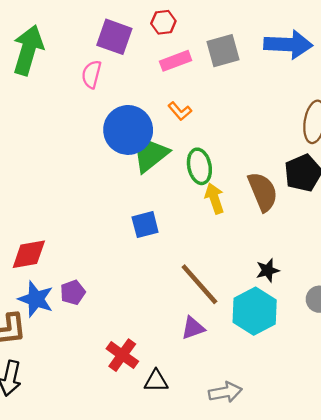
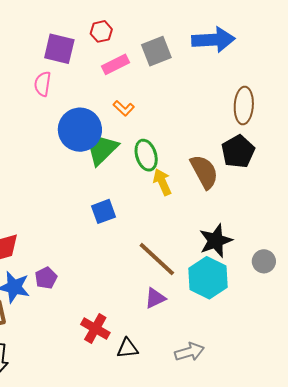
black star: (268, 270) -> (216, 241), size x1.6

